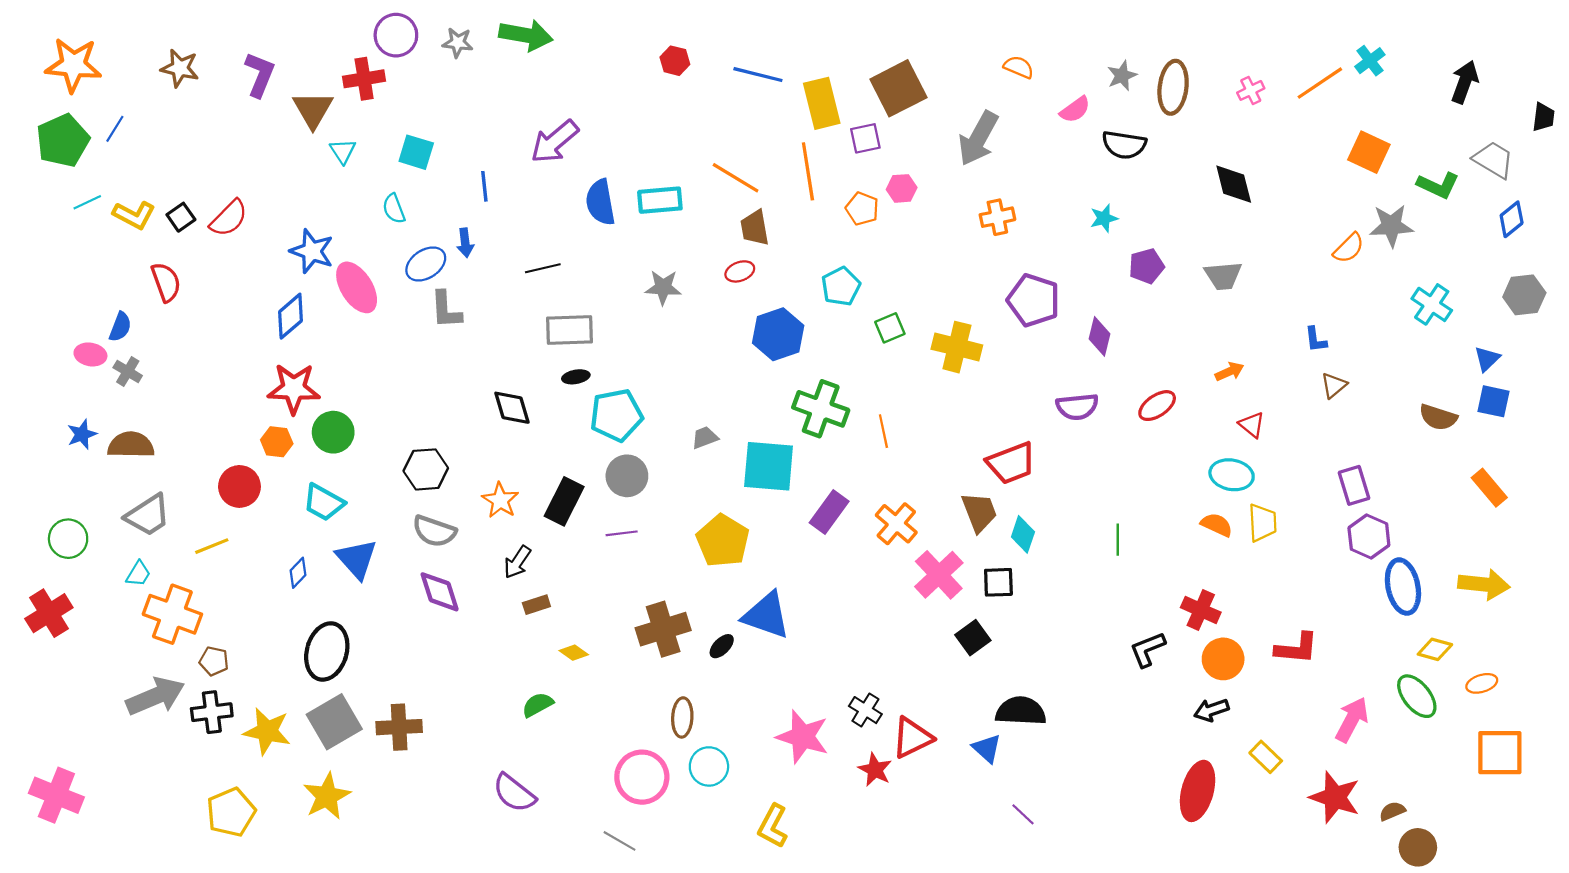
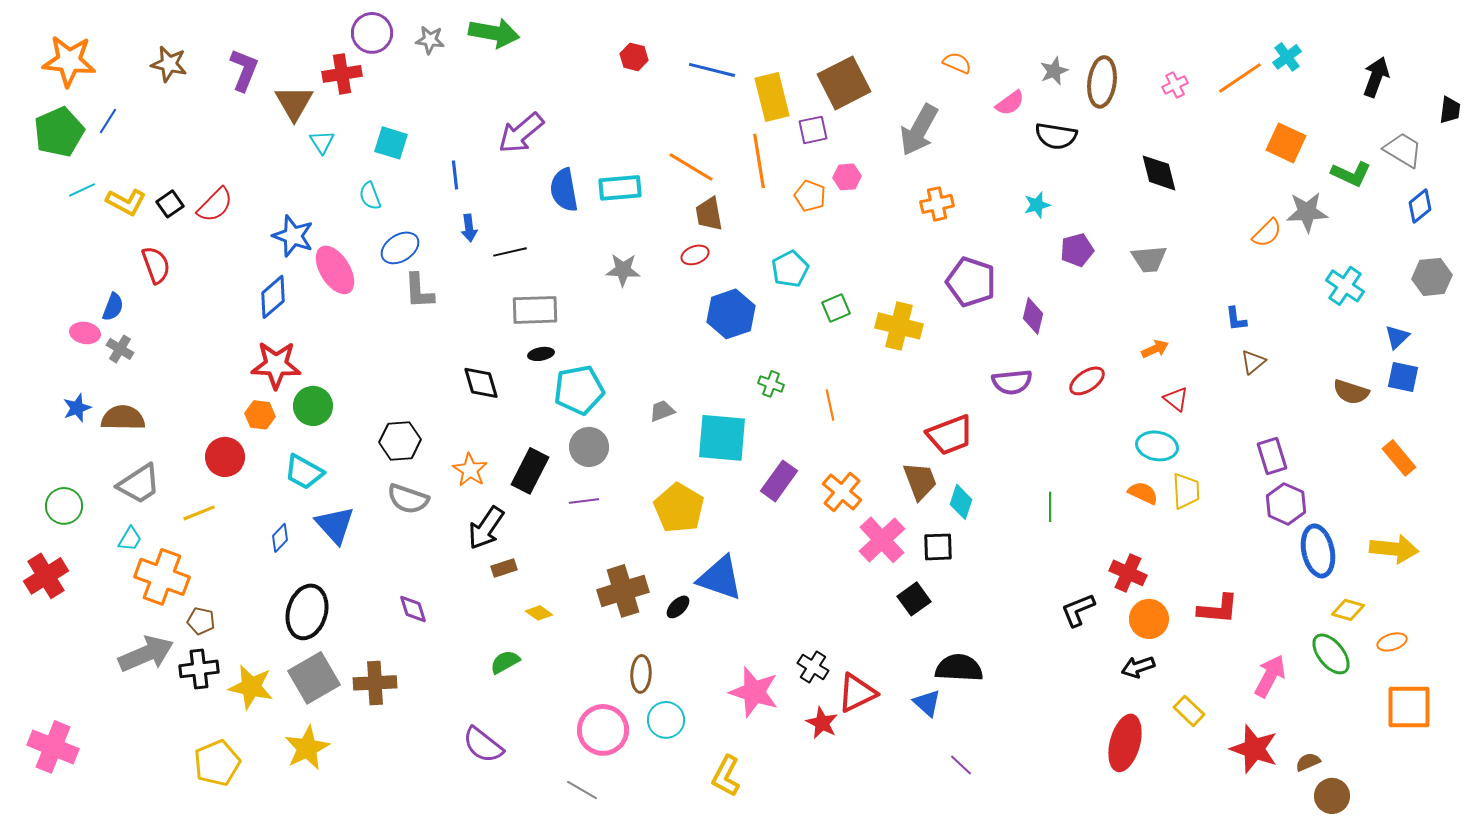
blue arrow: (465, 243) -> (469, 228), moved
green cross: (821, 409) -> (771, 384), size x0.5
black arrow: (517, 562) -> (486, 528), size x1.4
purple diamond: (440, 592) -> (413, 609), moved, size x0.7

